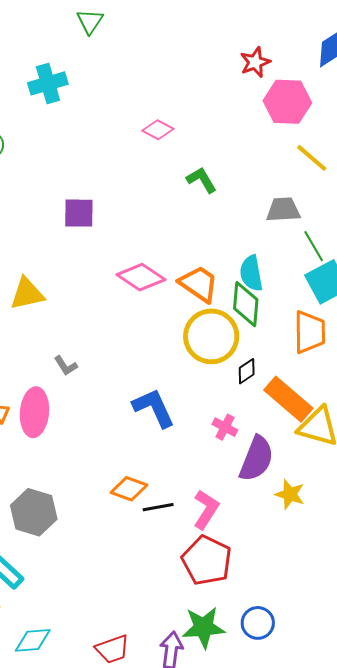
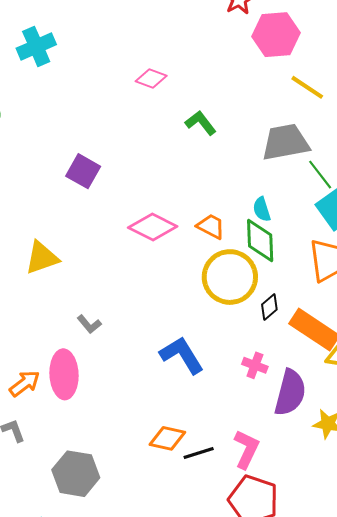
gray trapezoid: (283, 210) -> (285, 142), size x1.4
purple square: (79, 213) -> (83, 171), turned 36
cyan semicircle: (251, 273) -> (262, 209), size x0.7
orange trapezoid: (199, 284) -> (211, 226), size x0.7

